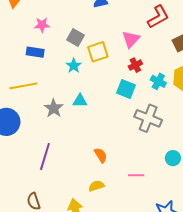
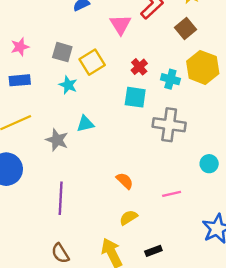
pink triangle: (131, 39) -> (120, 24), moved

